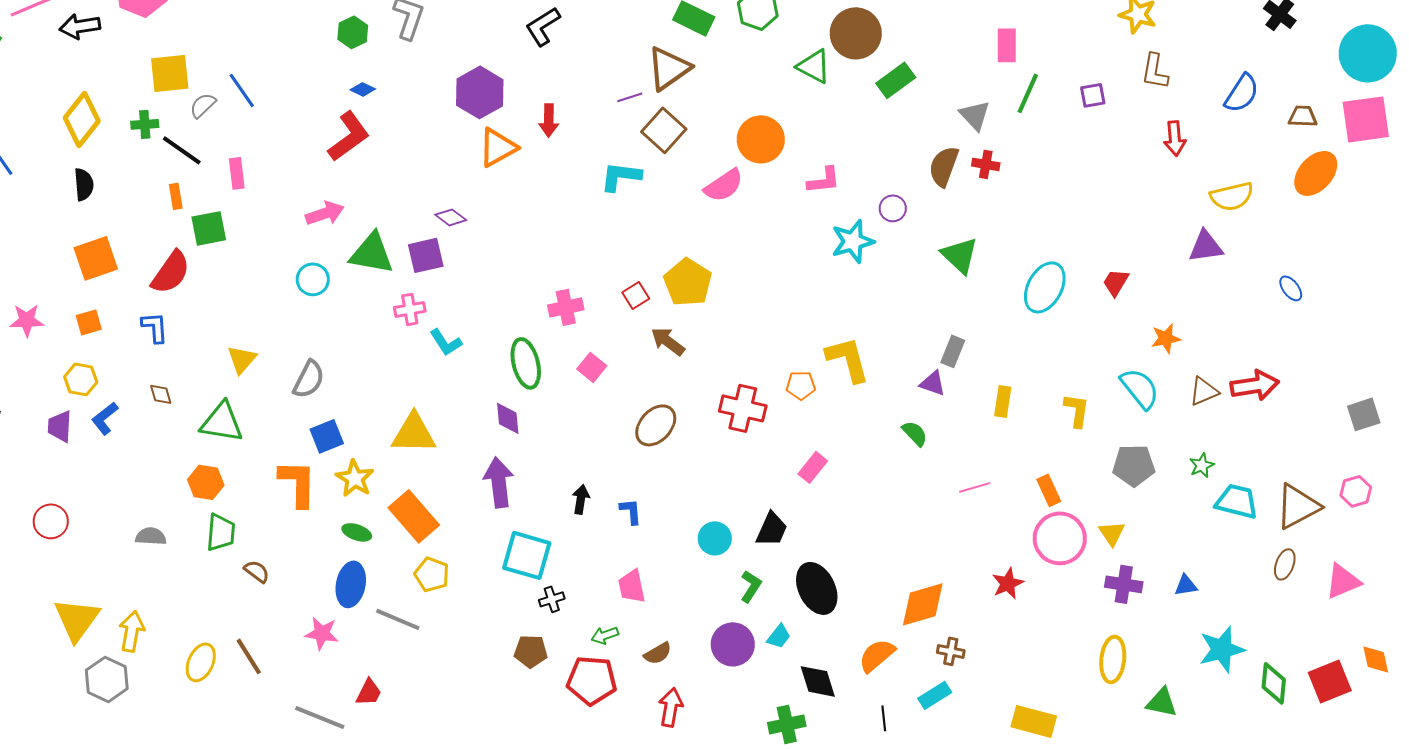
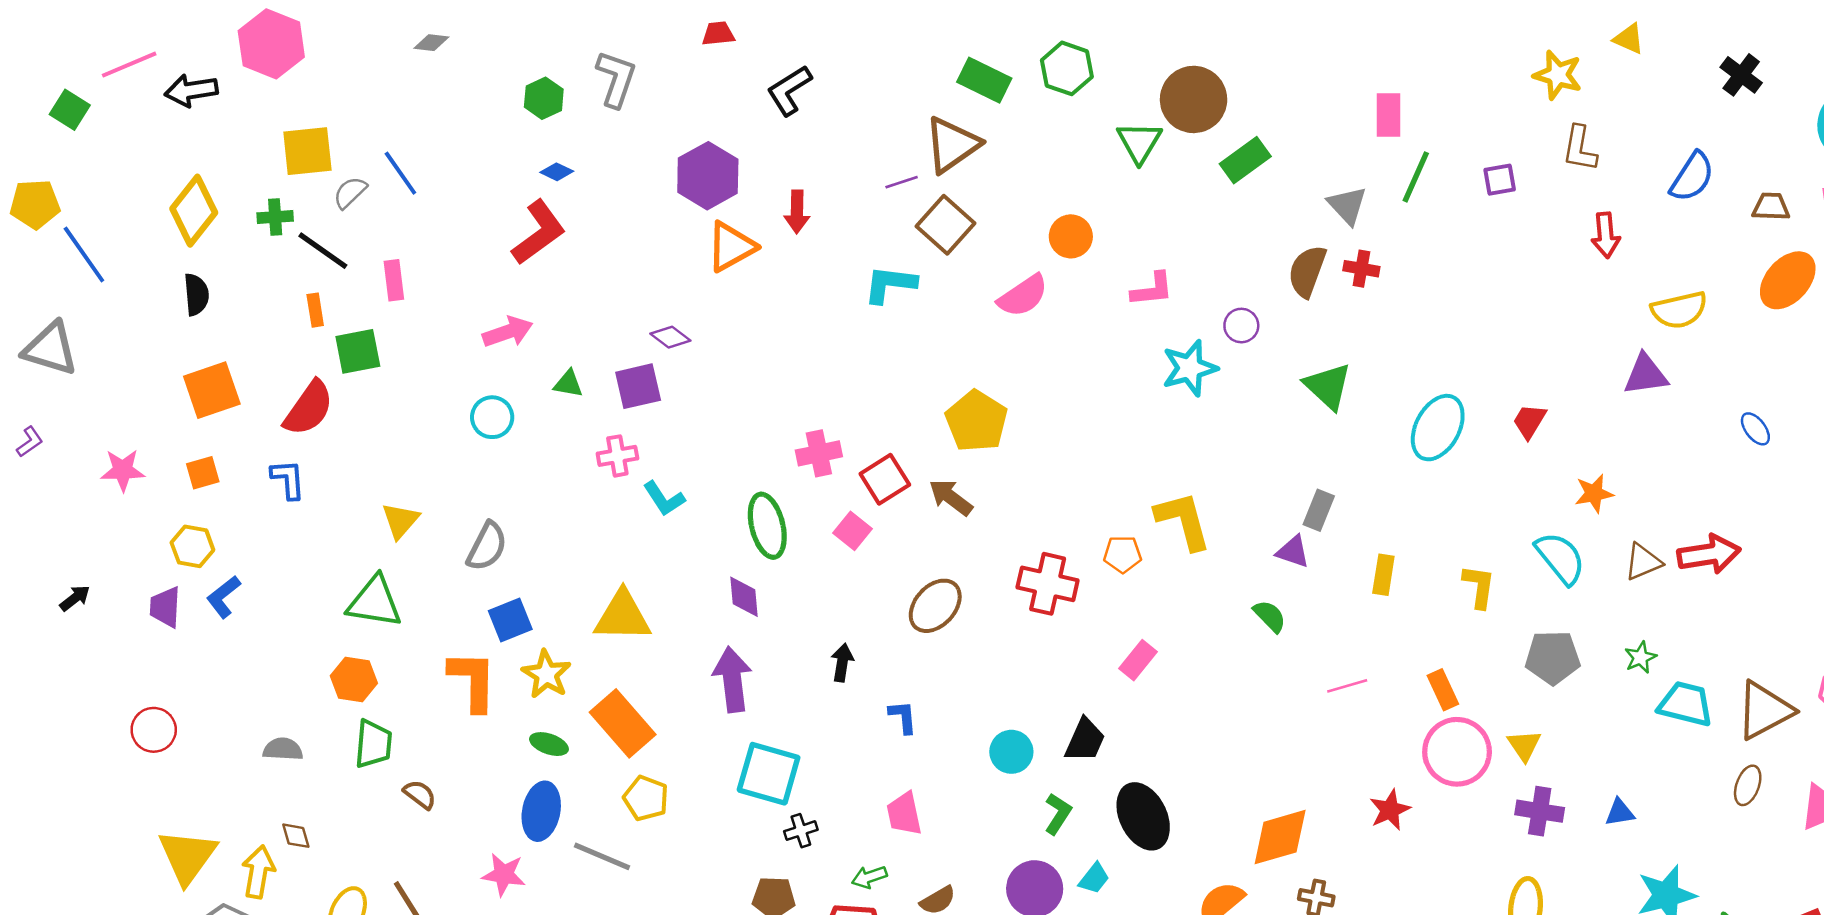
green triangle: (814, 66) -> (1139, 142), turned 33
orange circle: (761, 139) -> (1071, 236), size x0.7
green triangle: (372, 253) -> (568, 384), size x0.5
red square: (636, 295) -> (885, 479), moved, size x1.4
brown diamond: (161, 394) -> (296, 836), moved
black arrow: (581, 499) -> (842, 663), moved

